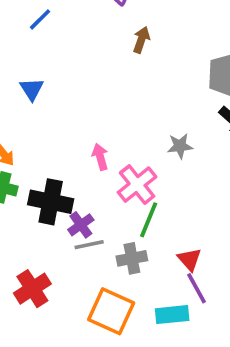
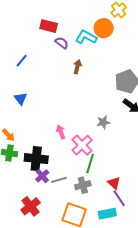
purple cross: (81, 225) -> (42, 176), moved

